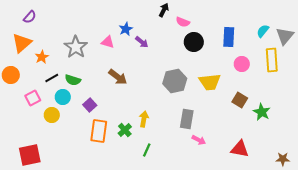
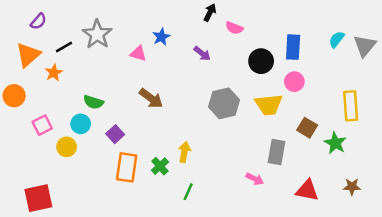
purple arrow: (142, 42) -> (202, 53), moved
black circle: (194, 42) -> (261, 61), moved
gray star: (76, 47) -> (97, 34), moved
yellow rectangle: (272, 60) -> (351, 106), moved
pink circle: (242, 64) -> (294, 82), moved
black line: (52, 78) -> (64, 47), moved
gray rectangle: (187, 119) -> (276, 152), moved
brown star: (283, 159) -> (352, 187), moved

